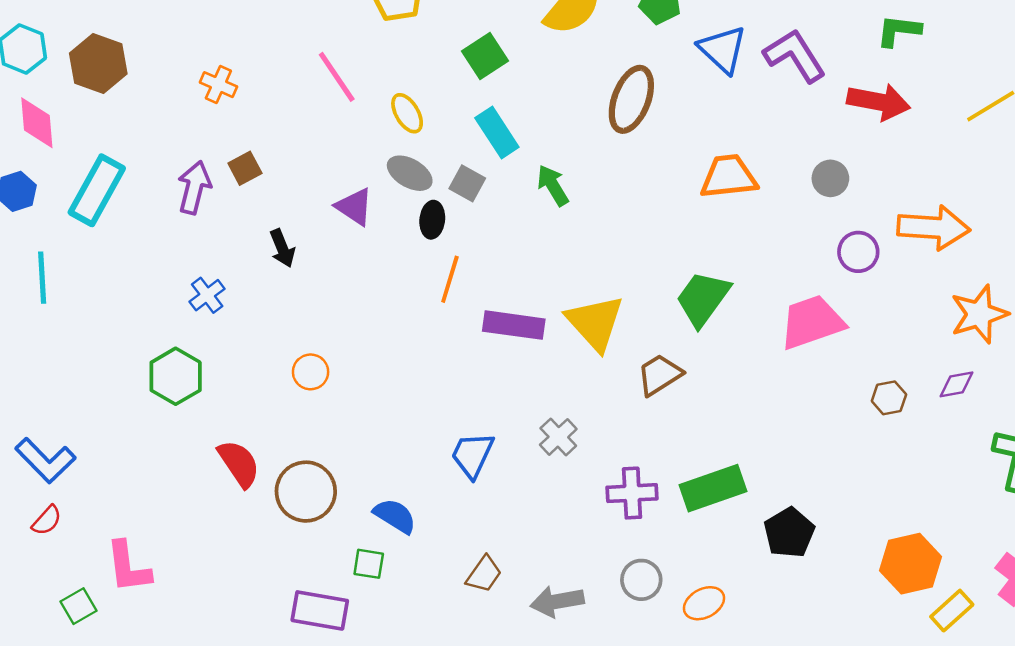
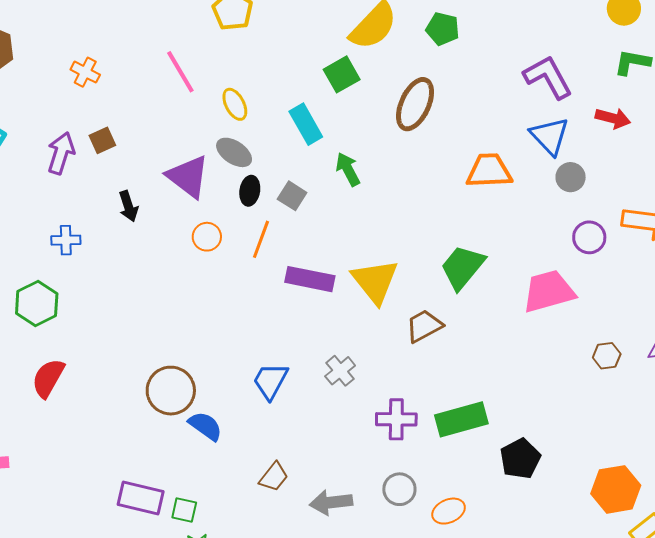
blue triangle: (723, 49) -> (550, 136), moved
green square: (485, 56) -> (342, 74), moved
red arrow: (879, 102) -> (613, 118), size x0.7
gray square: (467, 183) -> (292, 196), moved
purple triangle: (354, 207) -> (188, 177), size x1.4
blue cross: (207, 295) -> (66, 240), turned 32
orange circle: (311, 372) -> (207, 237), moved
red semicircle: (239, 464) -> (48, 378), moved, turned -120
brown circle: (306, 492) -> (171, 391), moved
green square: (369, 564) -> (184, 510), moved

